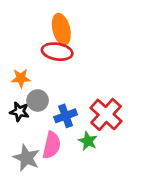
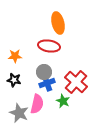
orange ellipse: (61, 29) -> (58, 23), moved
red ellipse: (57, 52) -> (49, 46), moved
gray circle: (38, 100) -> (44, 72), moved

